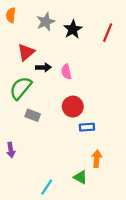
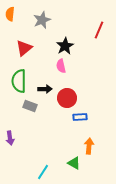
black star: (73, 29) -> (65, 46), moved
black arrow: (43, 67) -> (45, 89), moved
green semicircle: (21, 88) -> (19, 81), turned -40

